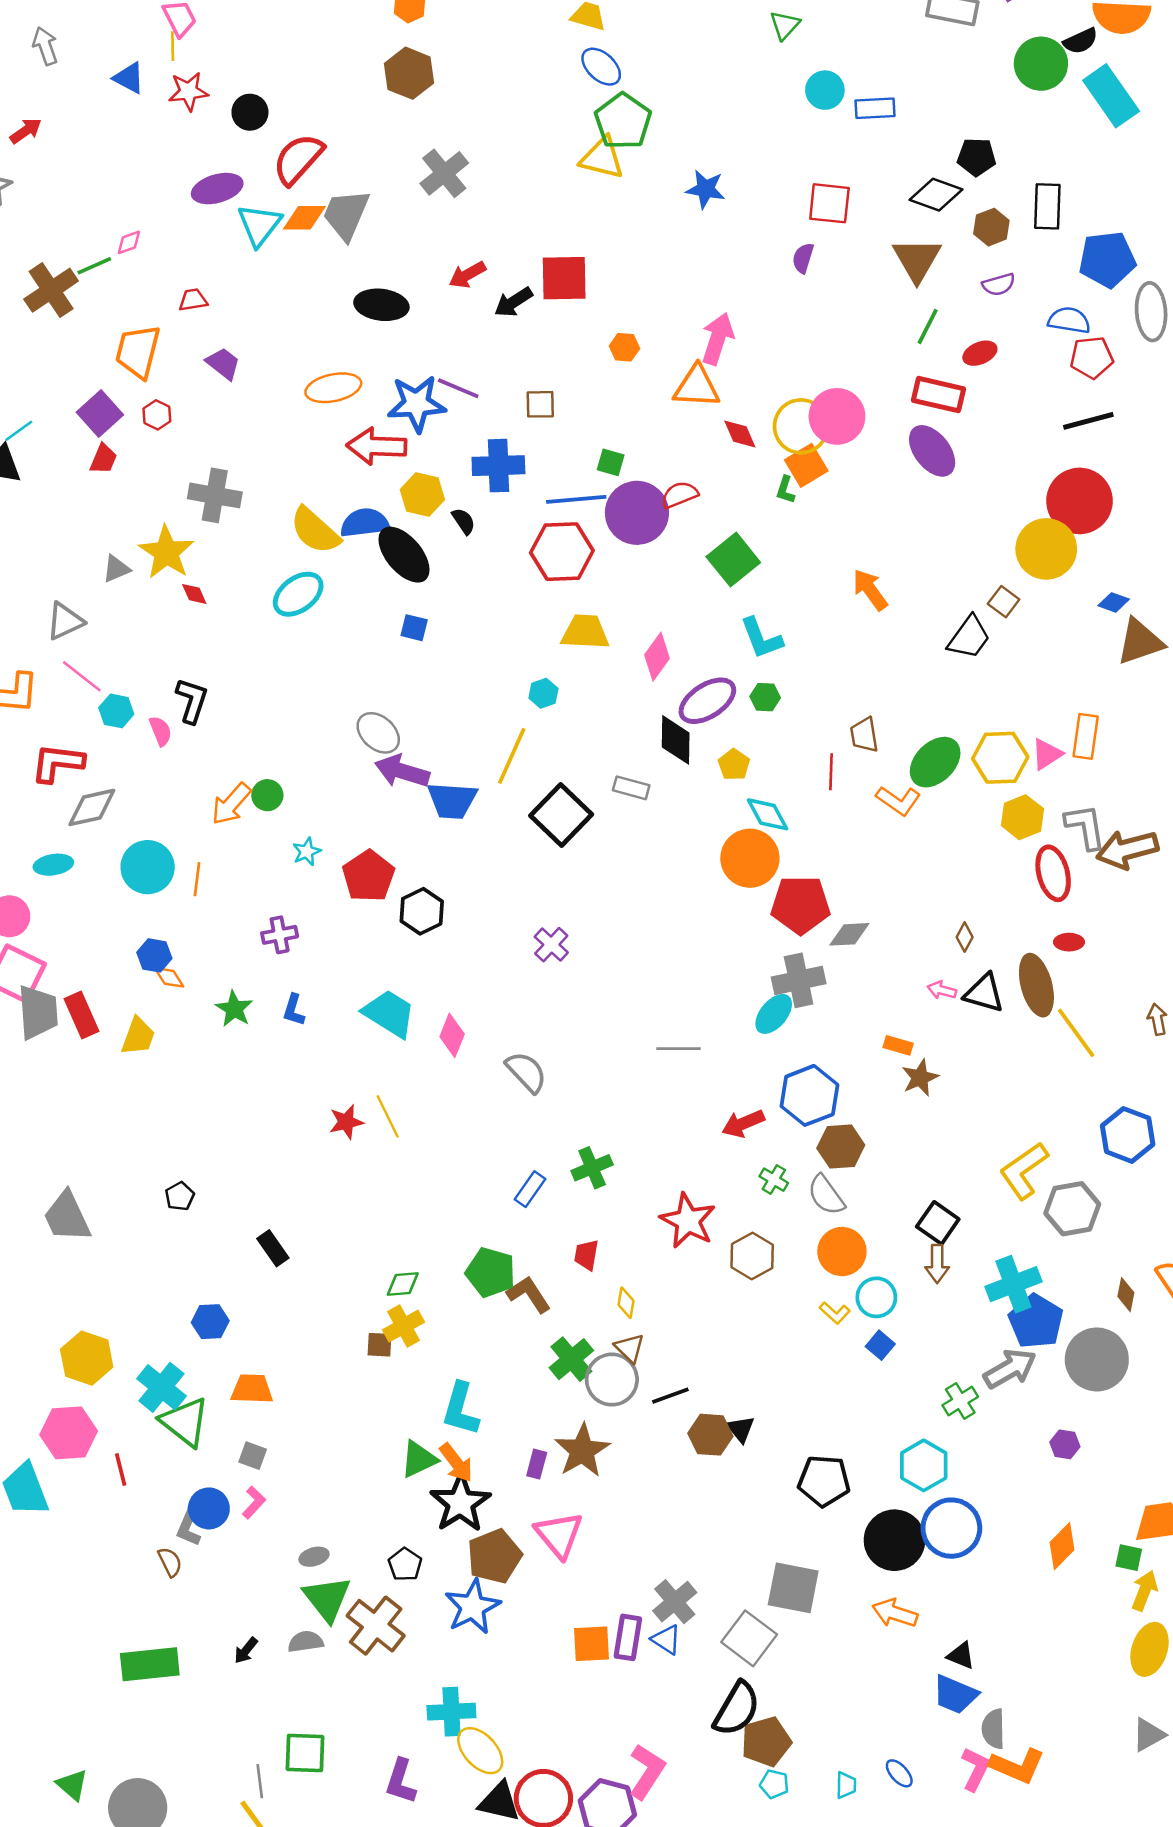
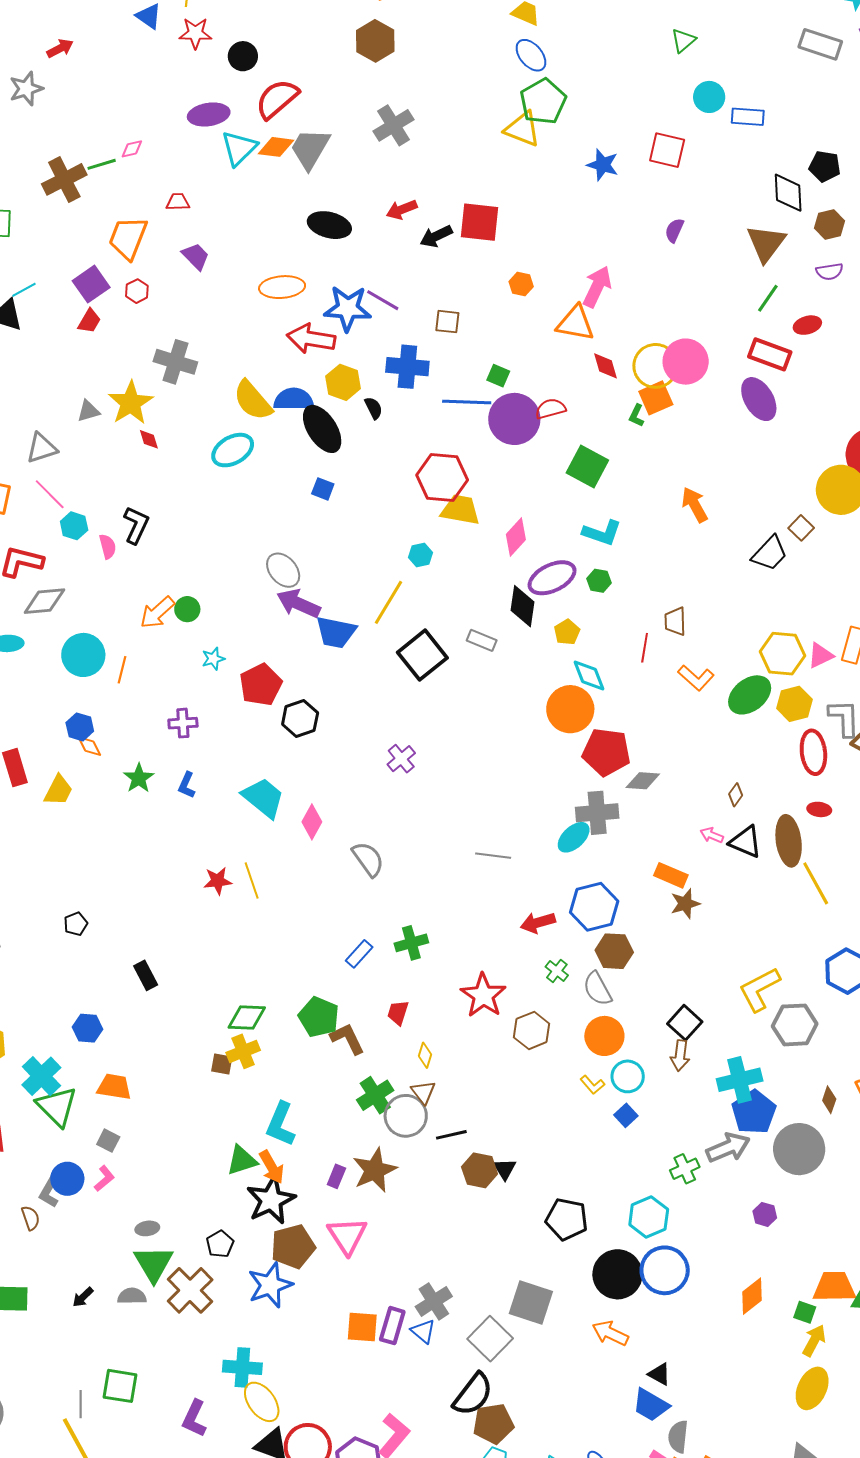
black diamond: (936, 195) -> (788, 193), turned 60
red square: (829, 203) -> (667, 150), moved
red hexagon: (562, 552) -> (442, 477), moved
green square: (733, 560) -> (587, 466), turned -30
cyan L-shape: (761, 638) -> (602, 533), turned -57
green ellipse: (935, 762) -> (750, 695), moved
orange rectangle: (898, 1045) -> (671, 875), size x1.4
green diamond: (403, 1284) -> (247, 1017), size x1.4

